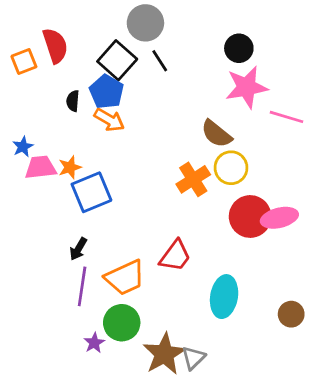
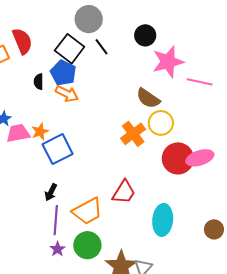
black circle: (239, 48) -> (145, 35), moved
purple star: (94, 343) -> (58, 249), moved

